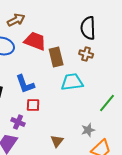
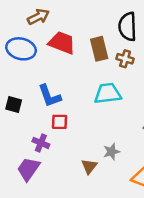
brown rectangle: (56, 57) -> (99, 49), moved
gray star: (88, 130) -> (111, 152), moved

